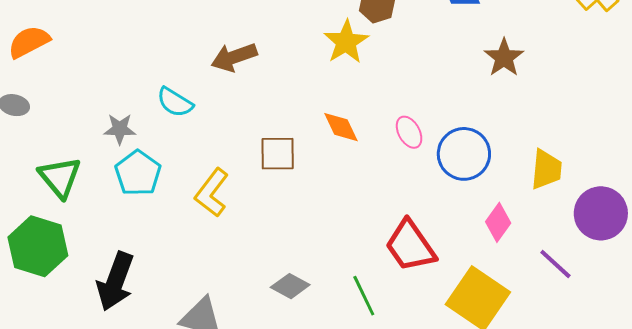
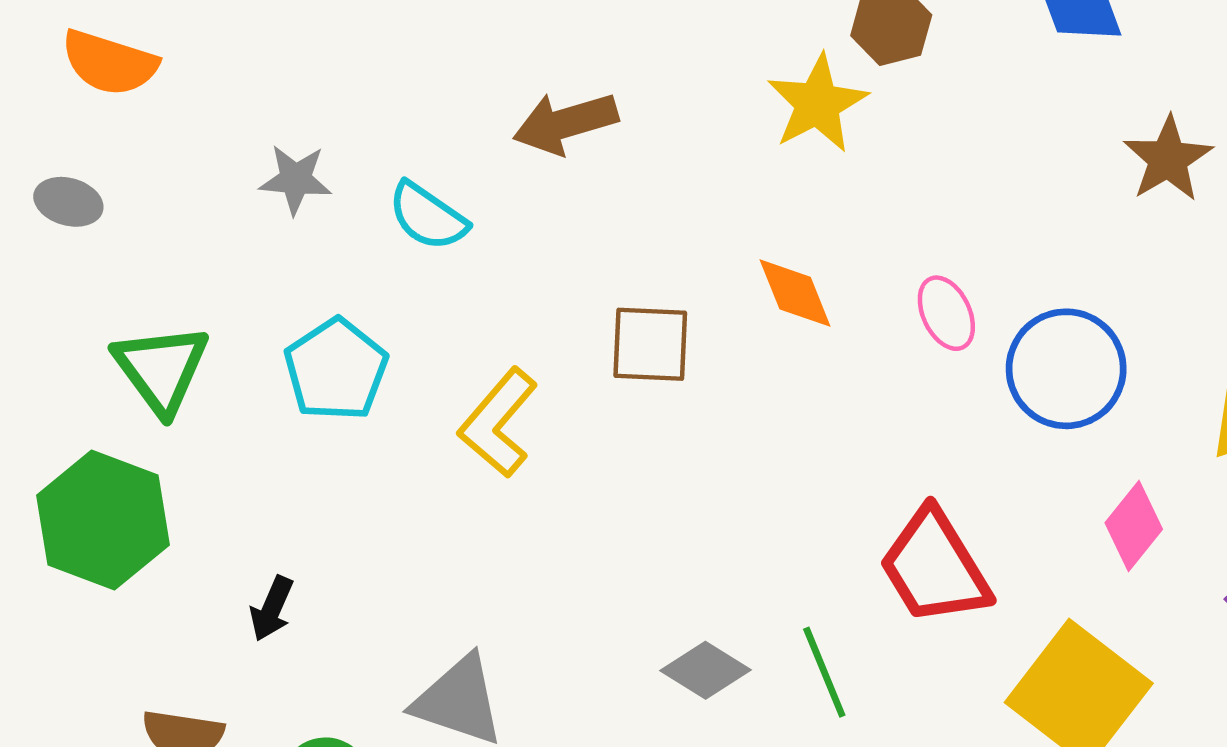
orange semicircle: (29, 42) -> (109, 63), turned -138
gray star: (120, 129) -> (296, 179), moved
black arrow: (115, 281) -> (272, 609), size x0.5
gray diamond: (290, 286) -> (705, 670), moved

